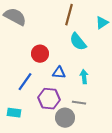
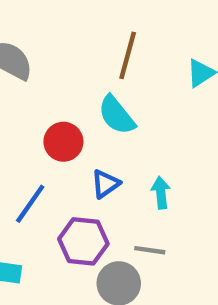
cyan semicircle: (78, 42) -> (117, 115), moved
blue triangle: (59, 73) -> (105, 184), turned -40

